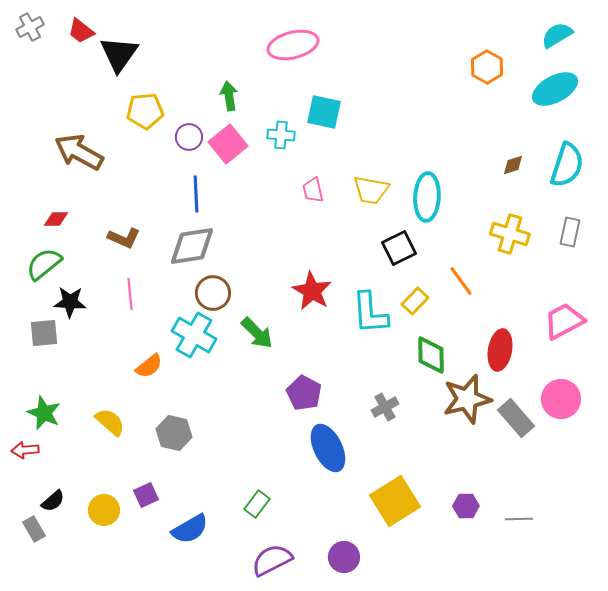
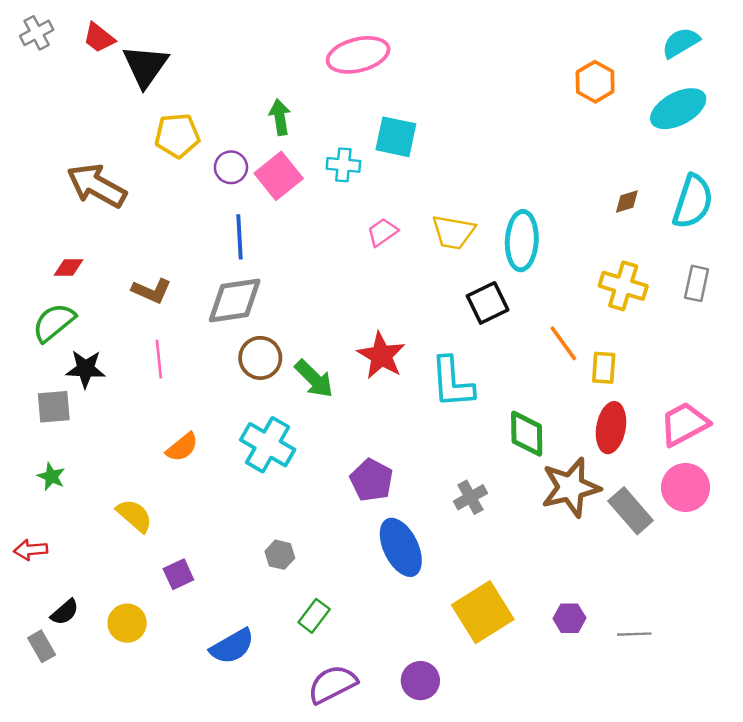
pink trapezoid: (313, 190) -> (382, 232), turned 68
yellow rectangle: (415, 301) -> (604, 368), moved, turned -40
pink trapezoid: (564, 321) -> (684, 424), moved
green arrow: (257, 333) -> (314, 379), moved
cyan cross: (194, 335) -> (268, 445), moved
green star: (44, 413) -> (51, 476), moved, size x0.7
gray hexagon: (174, 433) -> (280, 555), moved, size x0.7
purple square: (146, 495) -> (178, 574), moved

